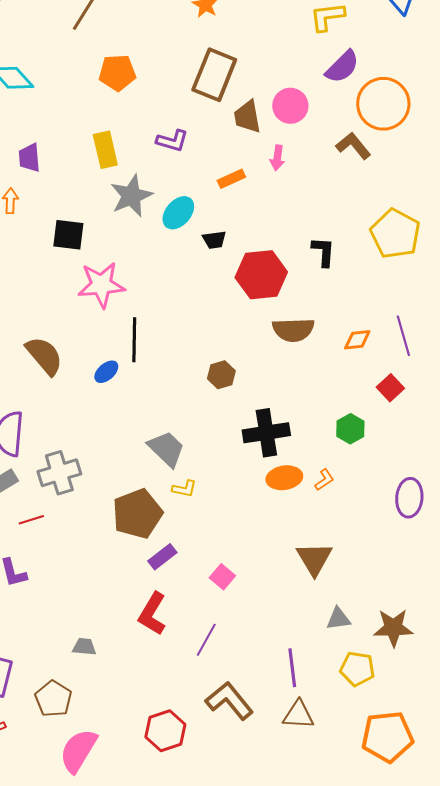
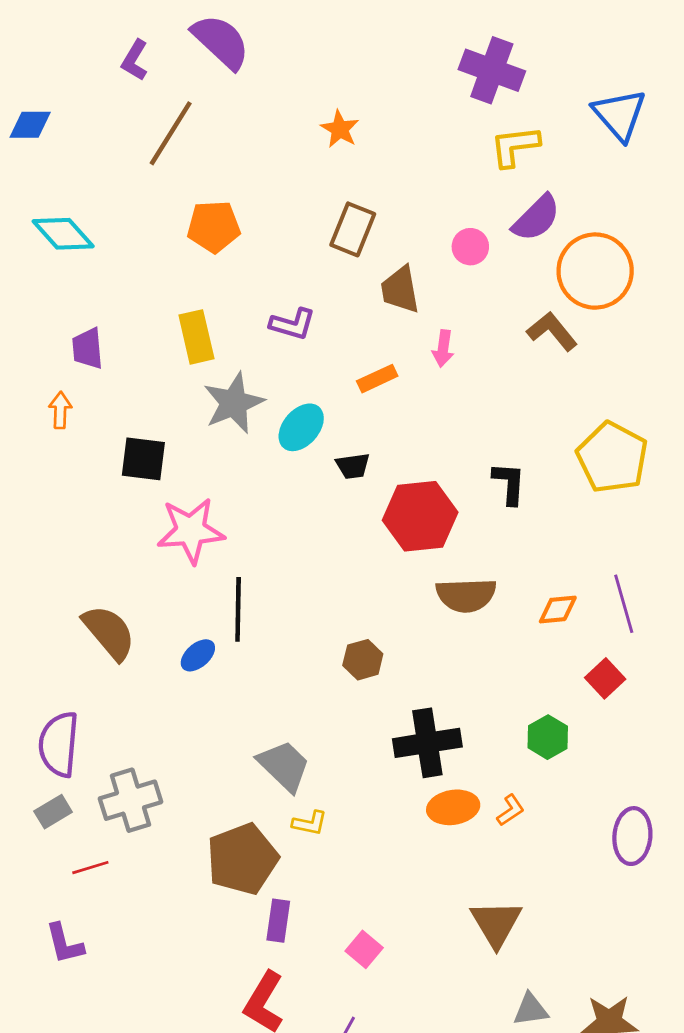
brown rectangle: (214, 75) -> (353, 229), size x0.7
pink circle: (290, 106) -> (470, 247), moved, size x0.7
purple rectangle: (162, 557) -> (278, 921), turned -44

